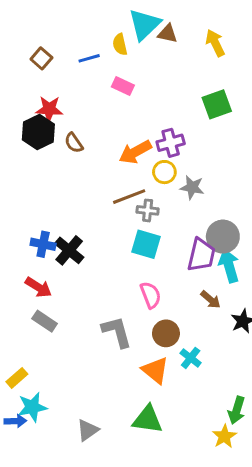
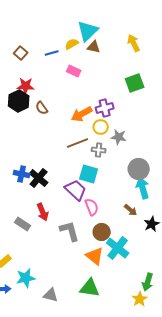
brown triangle: (168, 34) -> (94, 47), moved
yellow semicircle: (120, 44) -> (72, 44), turned 72
gray cross: (148, 210) -> (99, 150), moved
purple trapezoid: (201, 255) -> (76, 190), moved, turned -60
red arrow: (38, 287) -> (43, 212), moved, turned 36
cyan cross: (191, 358) -> (118, 248), size x1.6
cyan star: (32, 407) -> (26, 278), moved
gray triangle: (88, 430) -> (51, 295), turned 49

